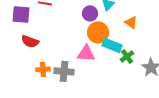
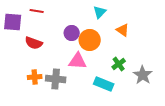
purple circle: (90, 13) -> (72, 33), moved
red semicircle: (30, 41) -> (34, 43), moved
cyan rectangle: (112, 45) -> (104, 84), moved

